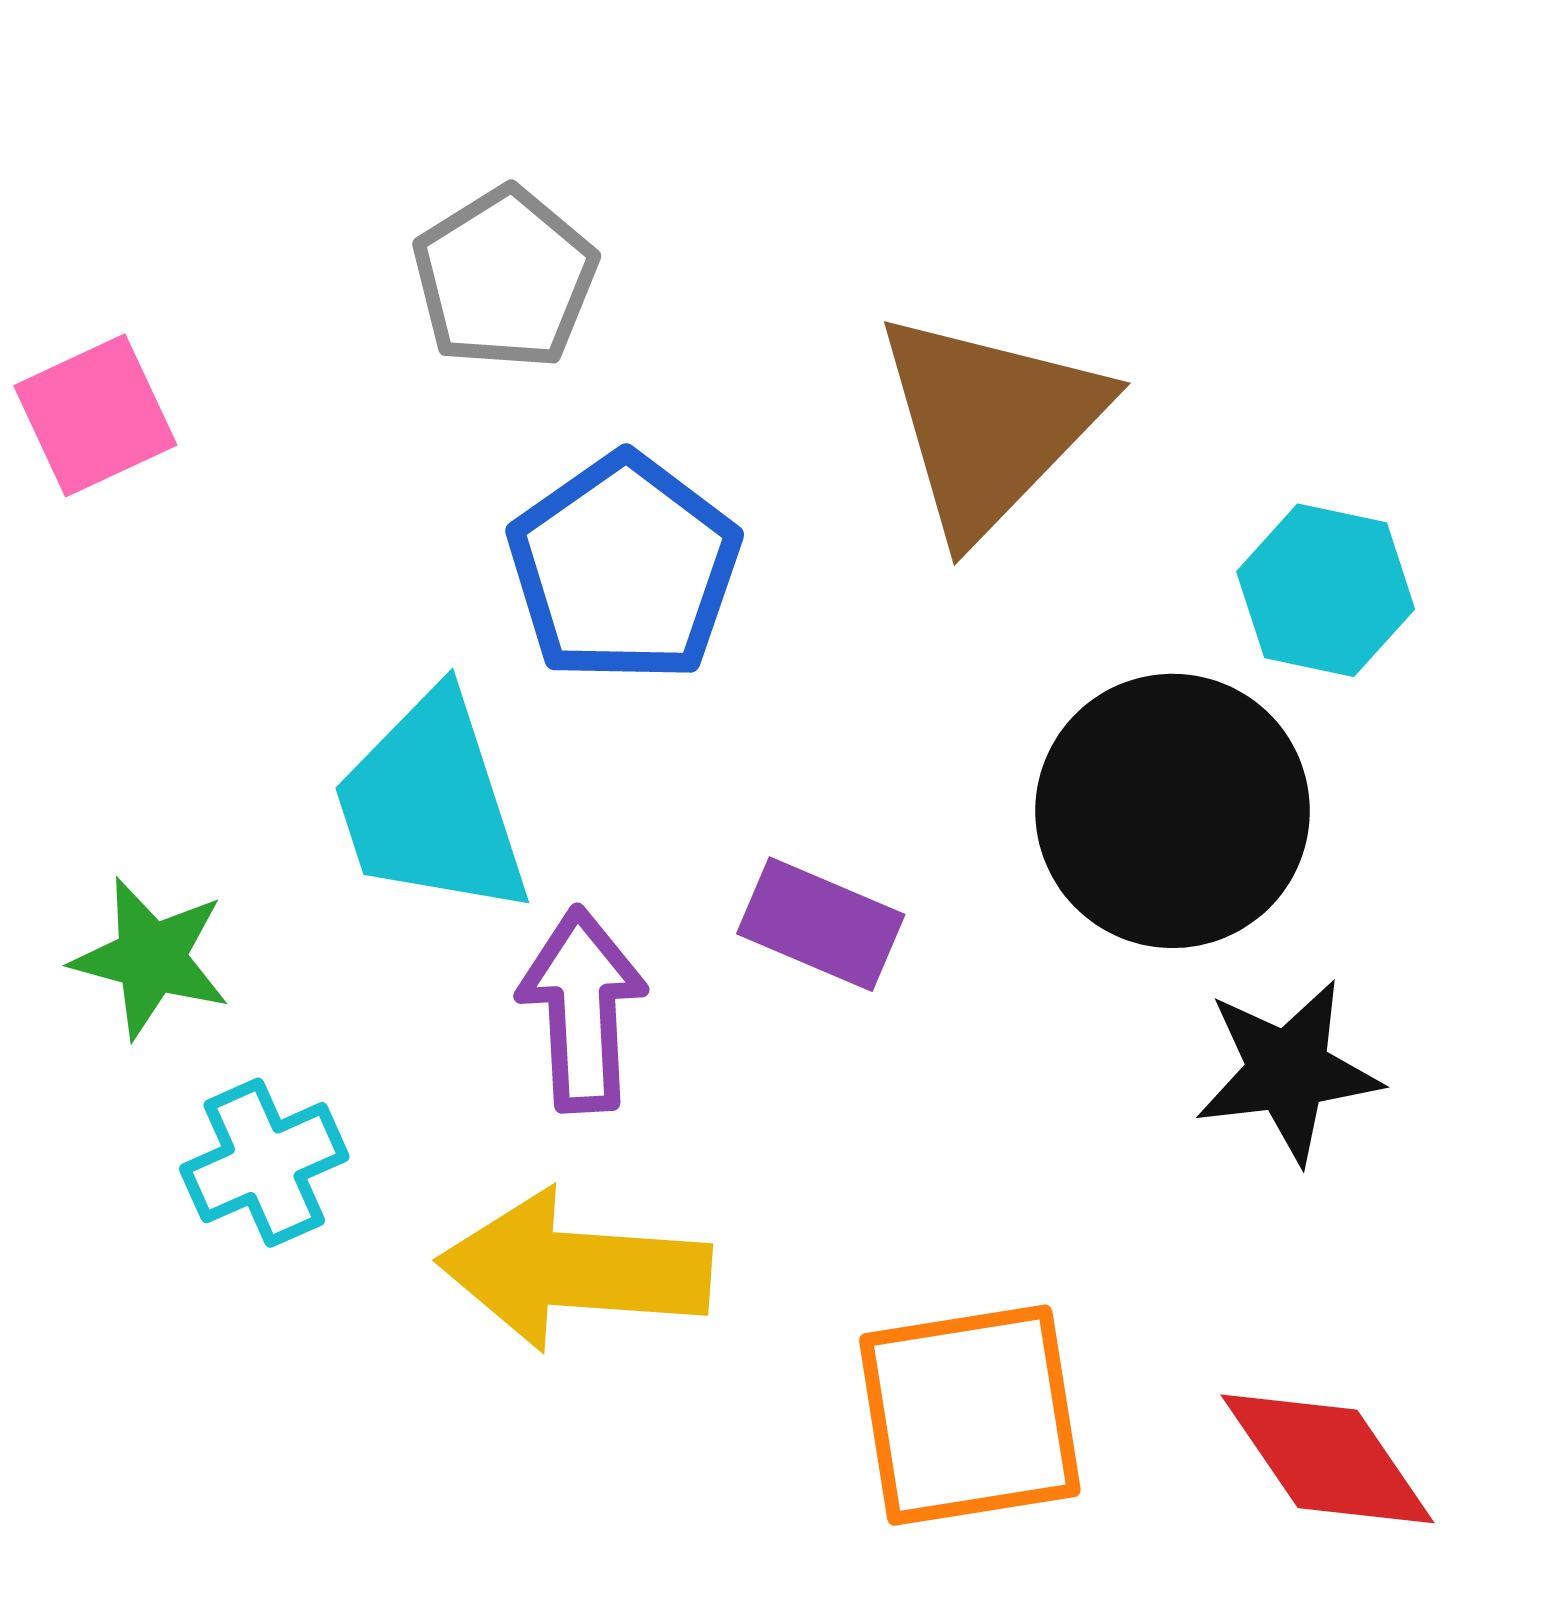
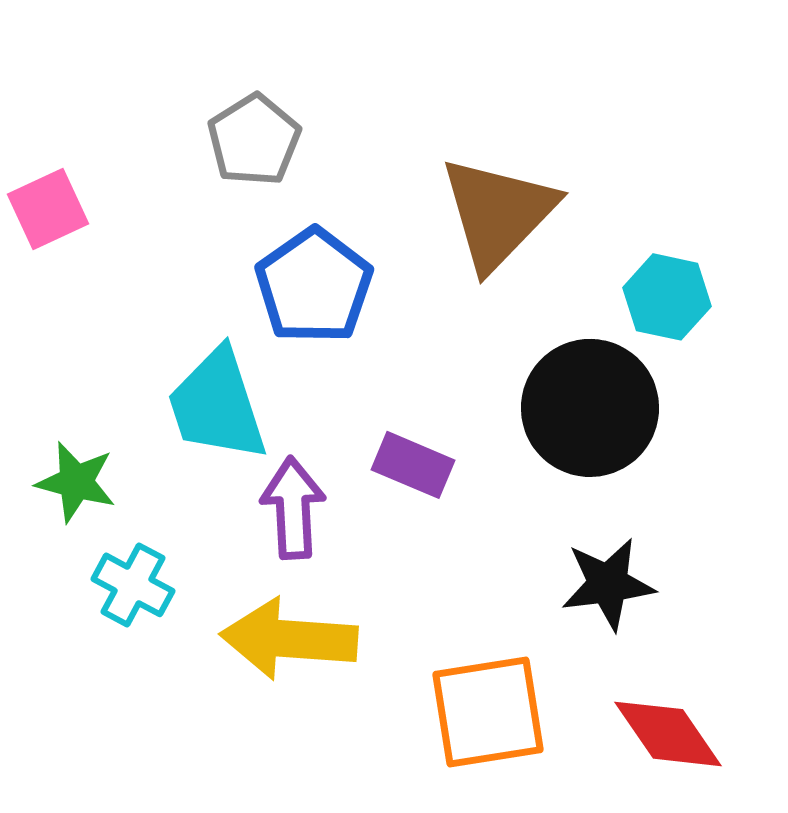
black star: (1288, 1071) -> (608, 584), moved
cyan cross: (264, 1163) -> (133, 585), turned -38

